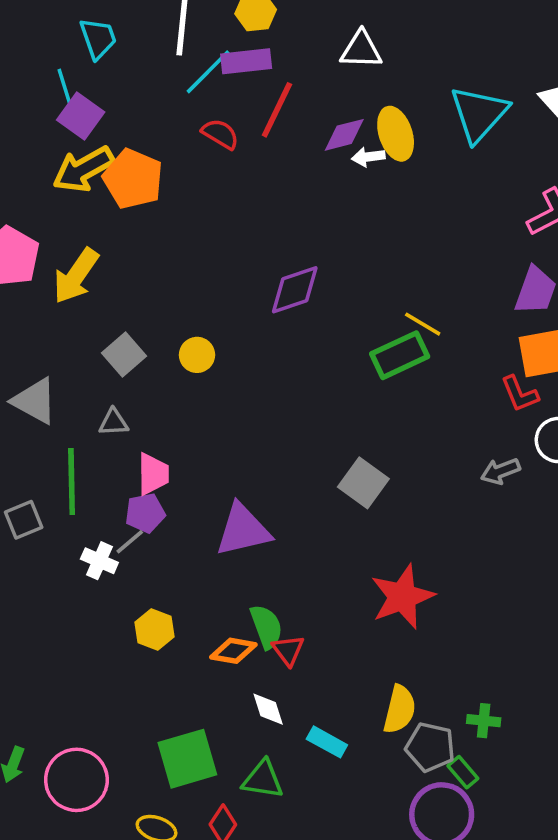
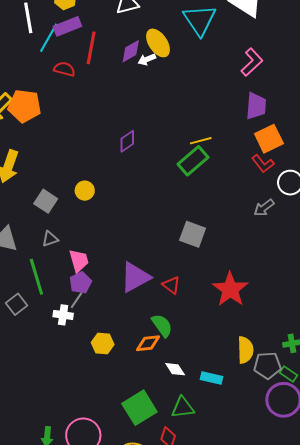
purple diamond: (295, 290) -> (127, 141), size x0.7
yellow line: (423, 324) -> (201, 141), turned -30
red triangle: (288, 650) -> (171, 285), moved

